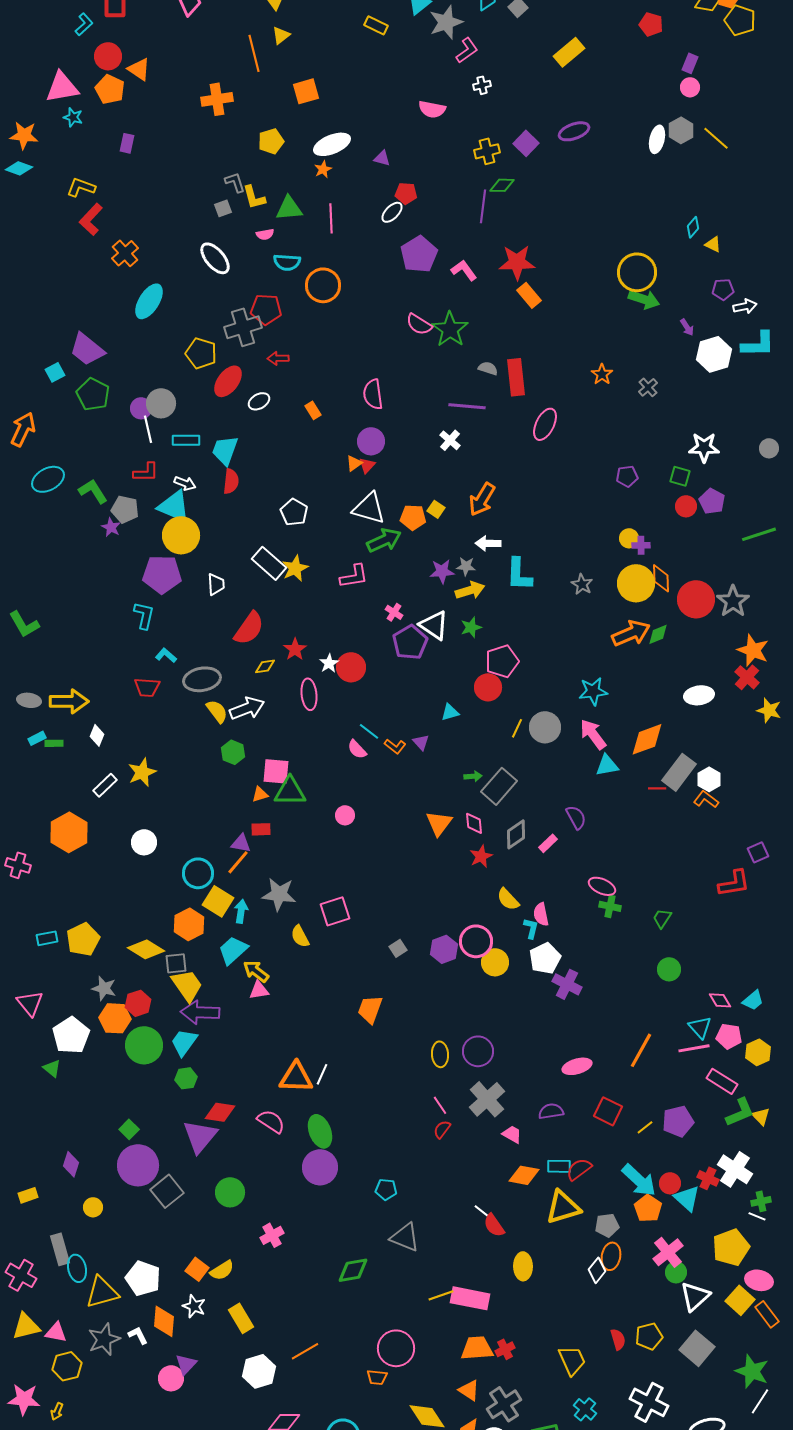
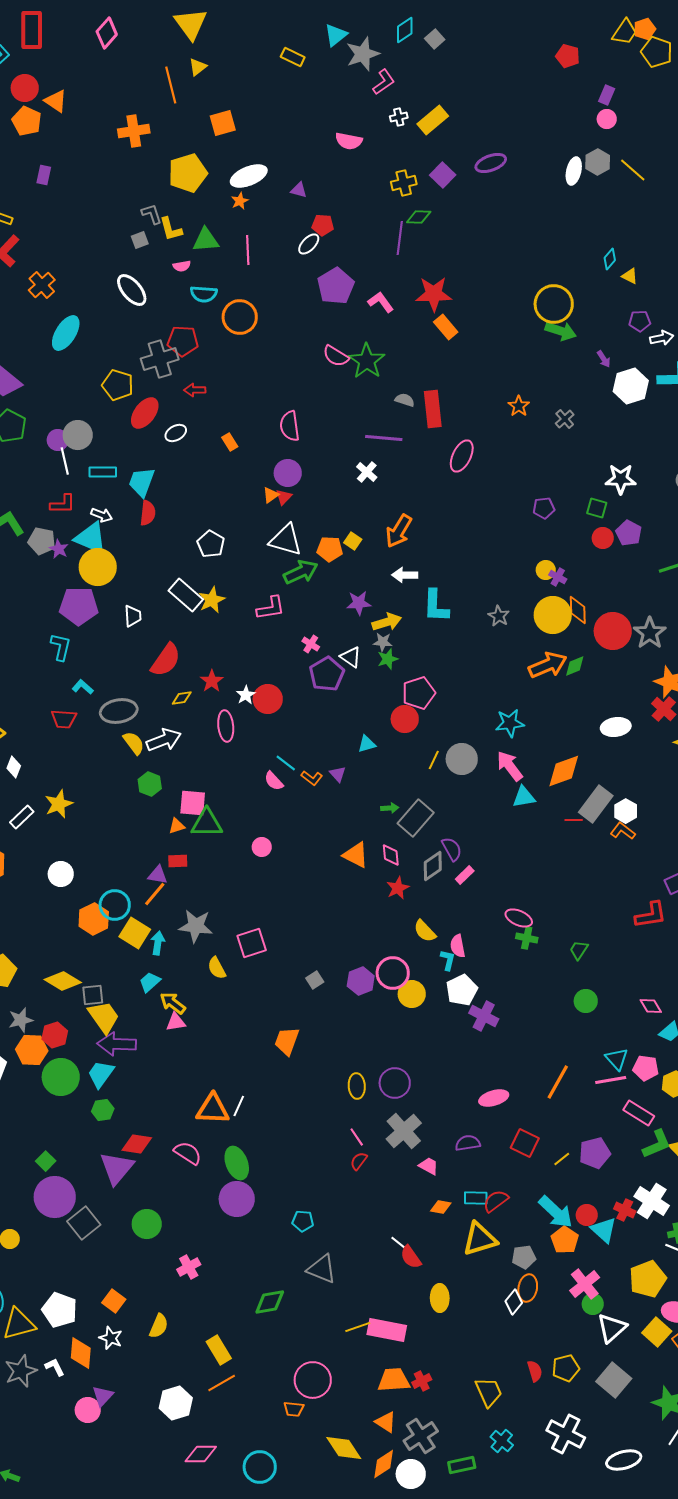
yellow rectangle: (569, 52) -> (433, 120), moved
yellow pentagon: (271, 141) -> (188, 173), size x1.5
purple star: (111, 527) -> (59, 549), moved
purple cross: (641, 545) -> (558, 577), turned 30
gray star: (466, 566) -> (383, 642), moved
white triangle: (434, 625) -> (351, 657), size x0.7
purple semicircle: (576, 817) -> (452, 849), moved
orange triangle: (439, 823) -> (356, 855), turned -40
orange hexagon: (189, 924) -> (94, 919), moved
cyan trapezoid: (233, 950) -> (150, 982), size x0.7
gray star: (104, 988) -> (21, 1020), turned -30
pink diamond: (720, 1000) -> (651, 1006), moved
orange diamond: (524, 1175) -> (441, 1207), size x0.7
yellow semicircle: (222, 1270) -> (159, 1326), moved, turned -35
yellow rectangle: (241, 1318) -> (219, 1350), moved

